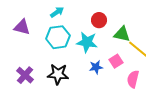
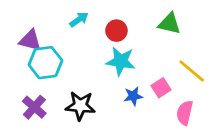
red circle: (99, 20) -> (116, 31), moved
green triangle: (122, 34) -> (169, 24), moved
cyan hexagon: (58, 37) -> (45, 63), moved

